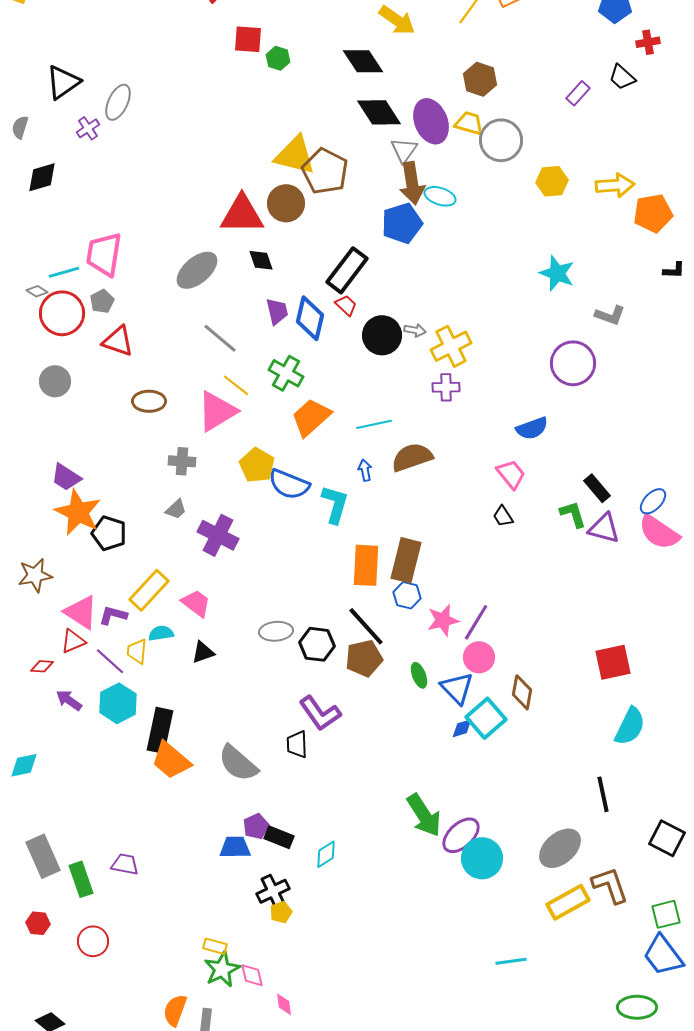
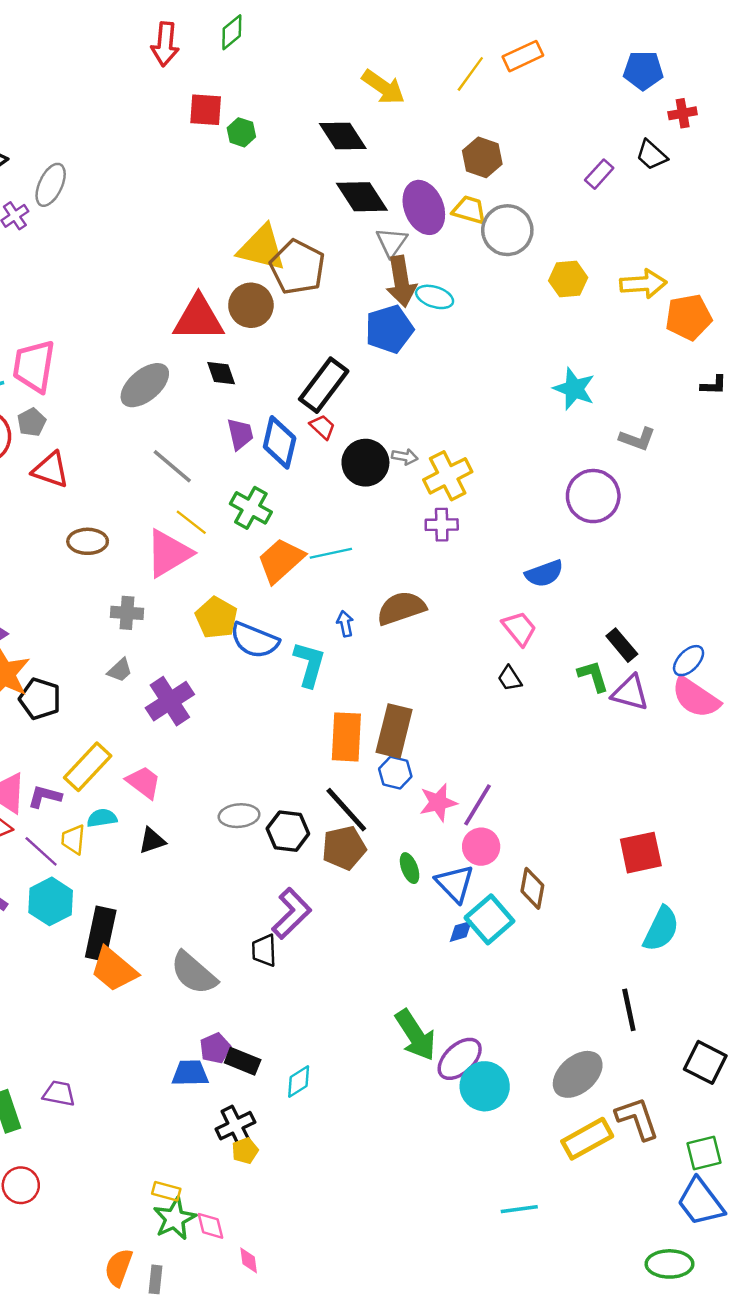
cyan line: (374, 424) -> (331, 553), moved
purple cross: (218, 535) -> (170, 701), turned 30
purple L-shape: (320, 713) -> (291, 913), turned -99

